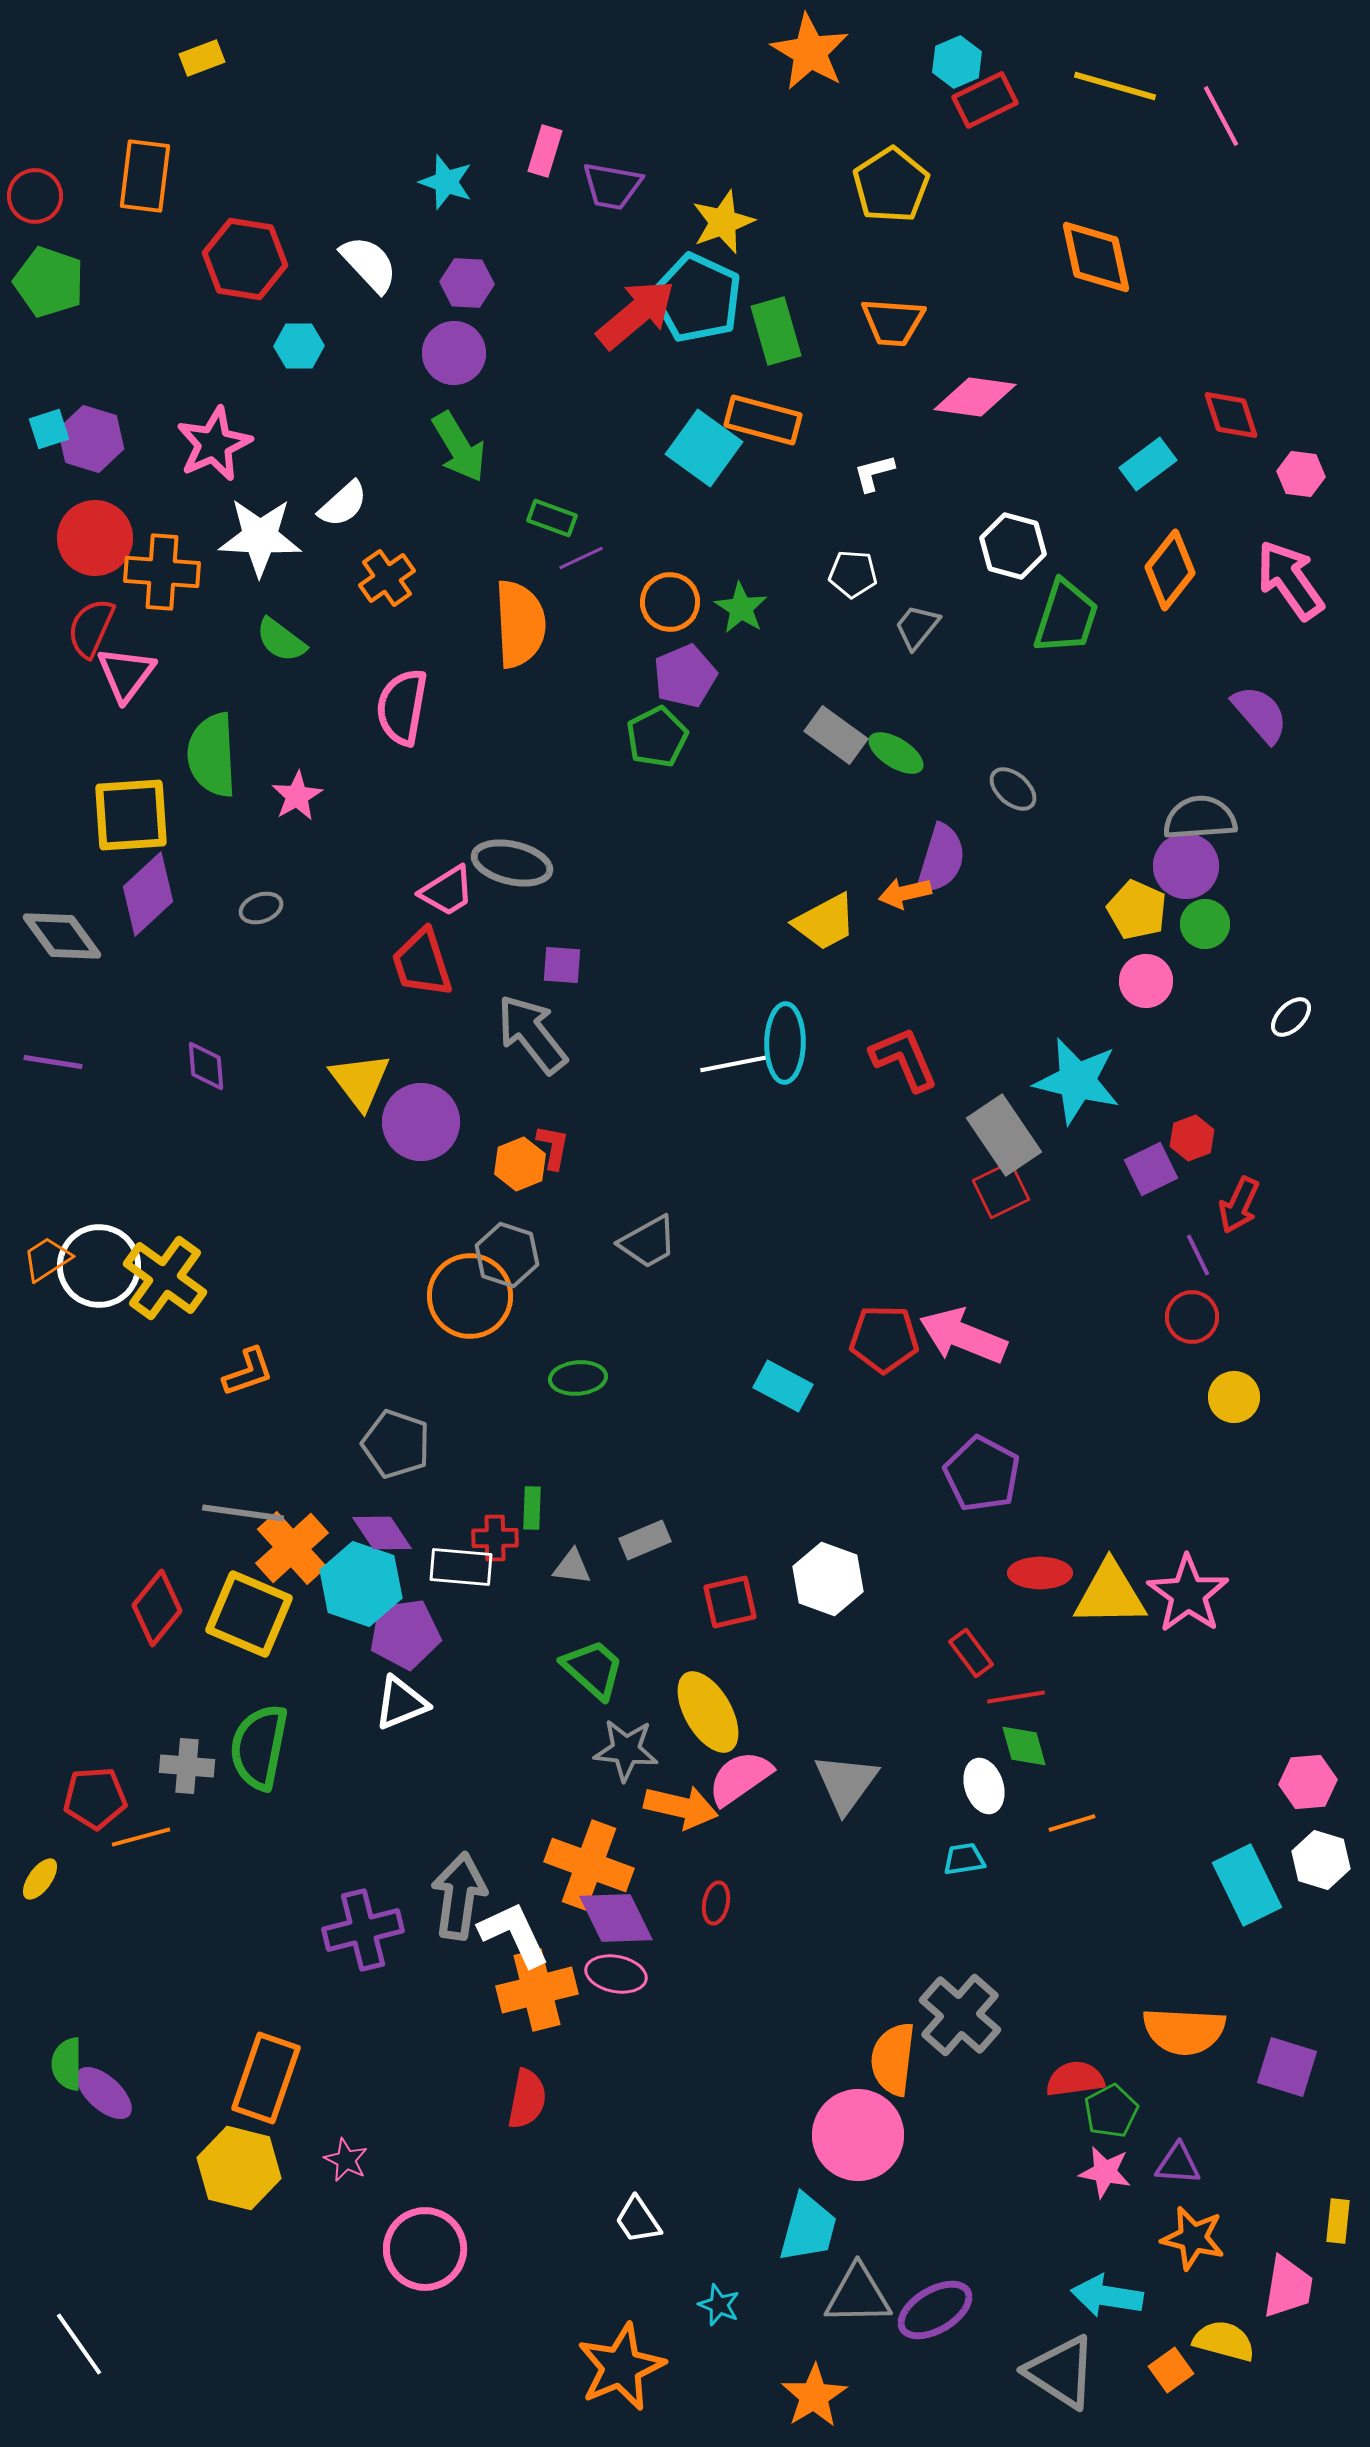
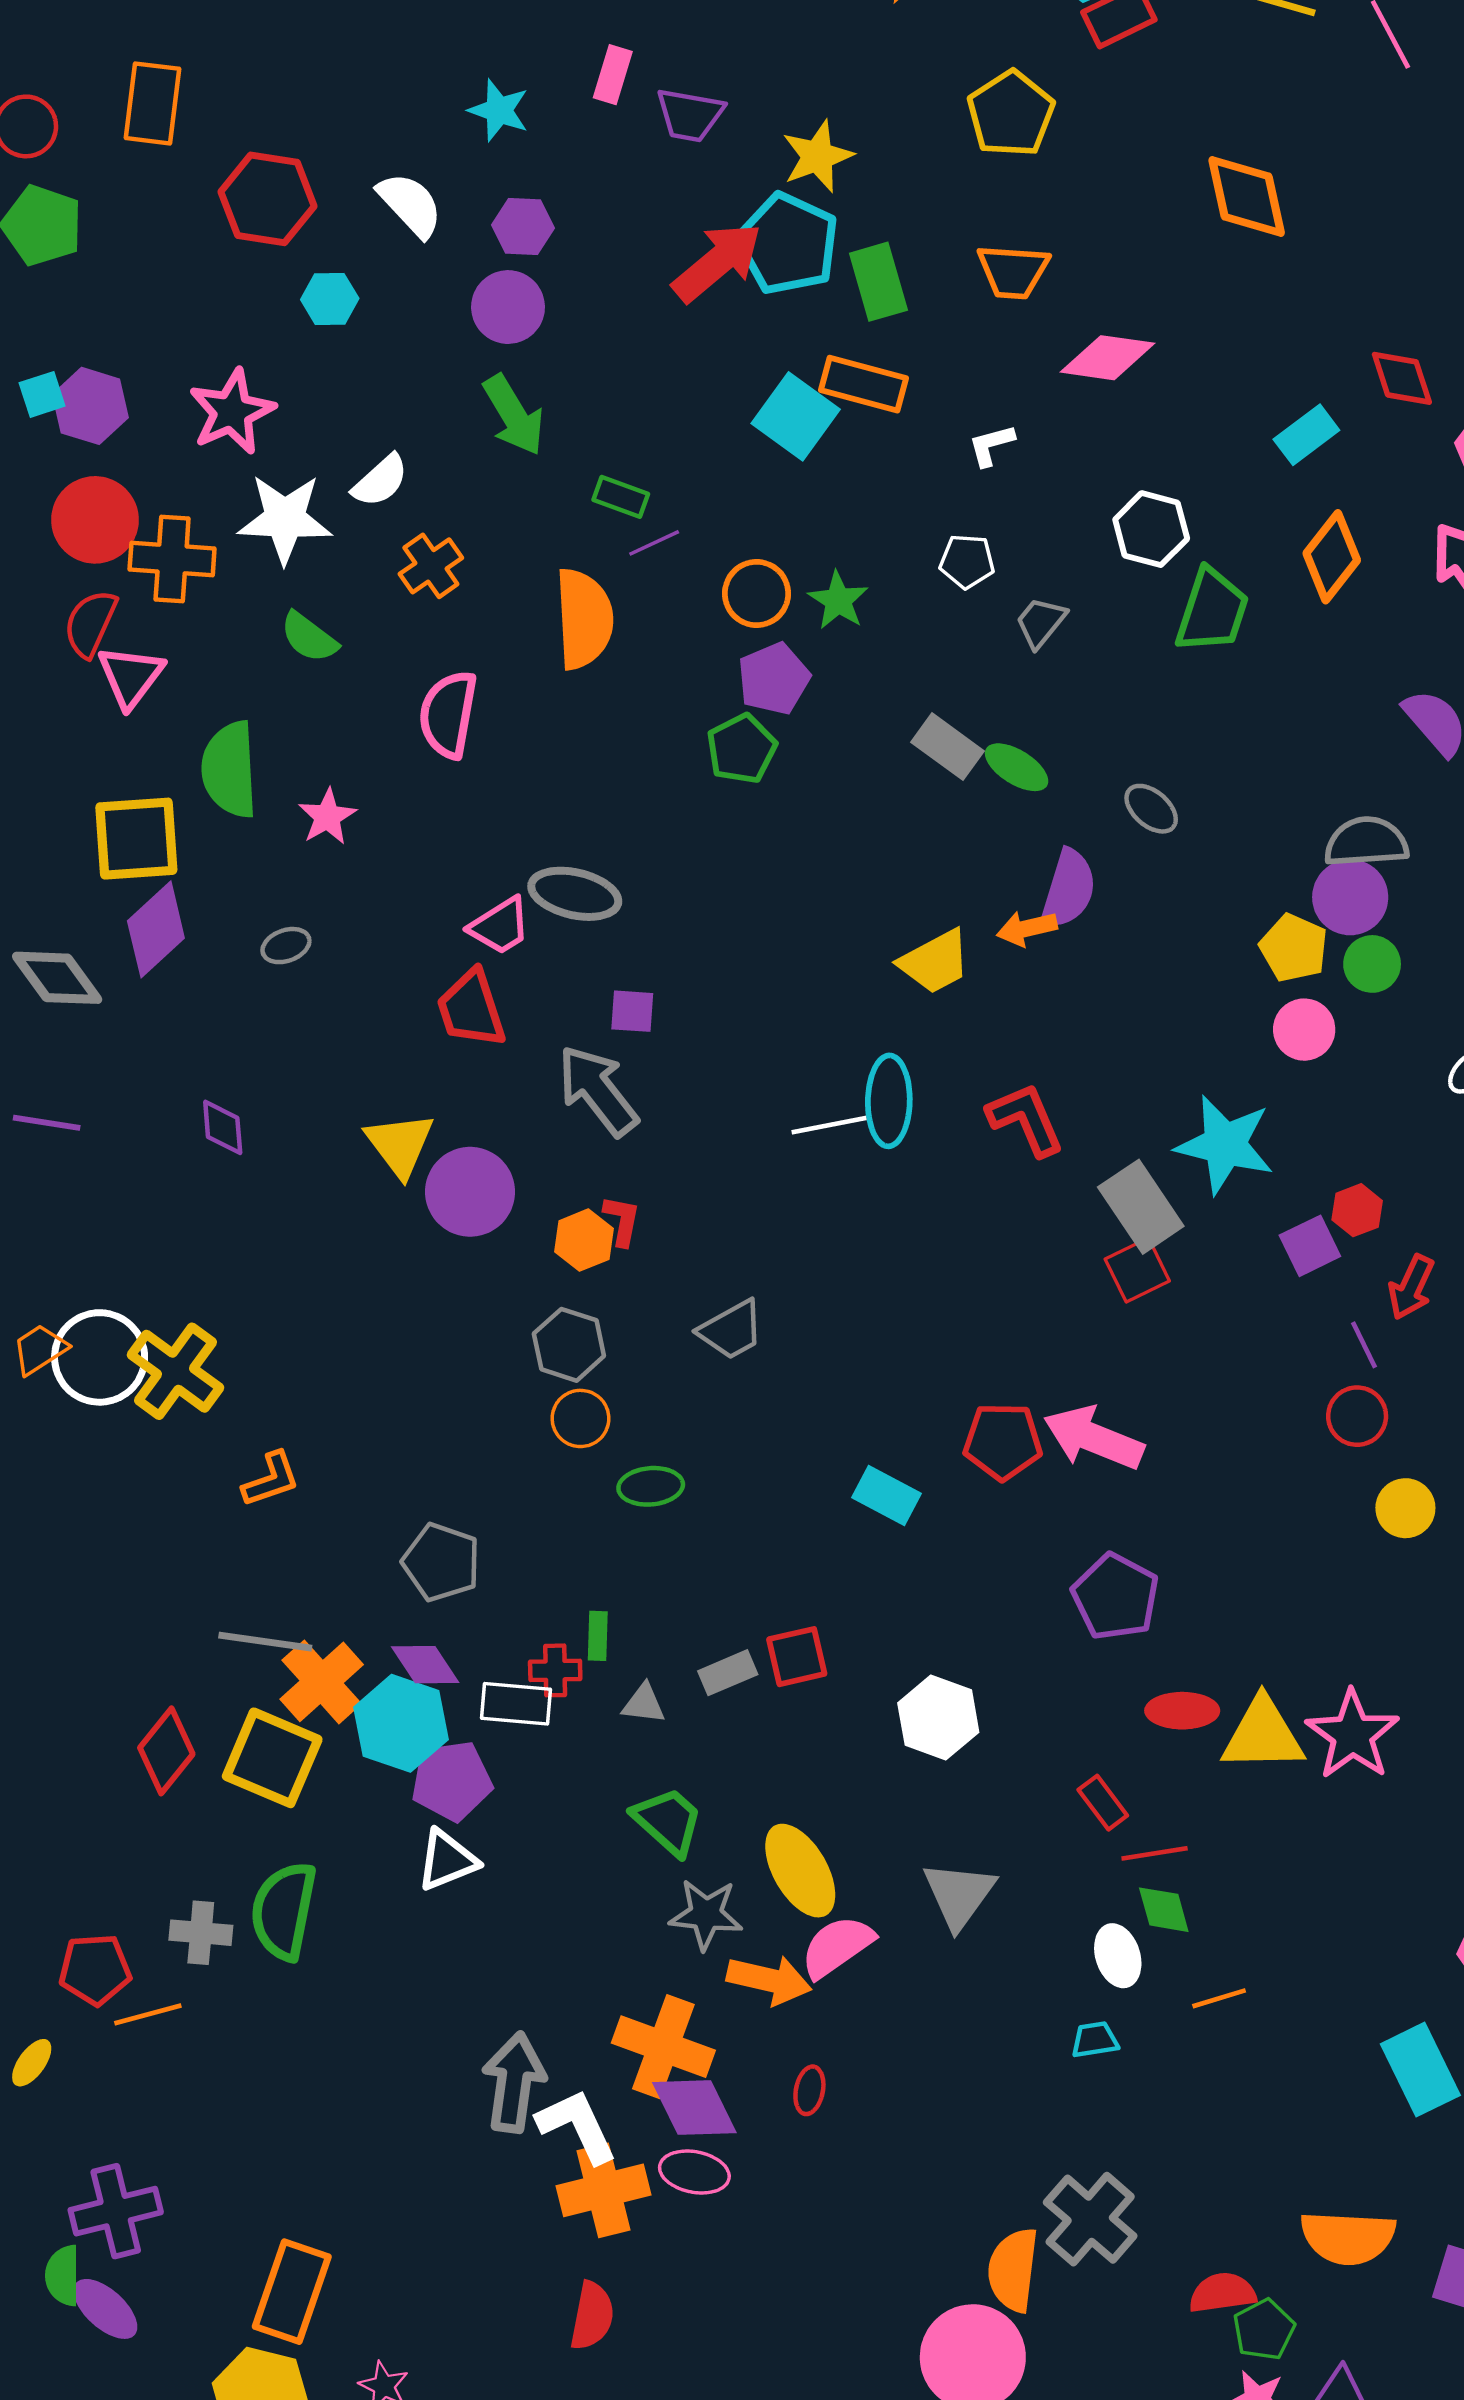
orange circle: (470, 1296) -> (580, 1418), moved, size x0.6
red square: (730, 1602) -> (797, 1657), moved
gray triangle: (846, 1783) -> (959, 1895), moved
purple cross: (363, 1930) -> (116, 2211), moved

